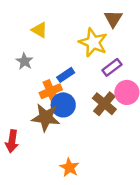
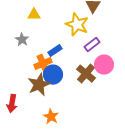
yellow triangle: (39, 30) -> (34, 15), turned -32
brown star: (46, 117) -> (39, 85), turned -30
orange star: (69, 167) -> (51, 117), moved

